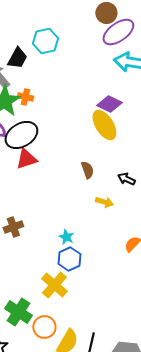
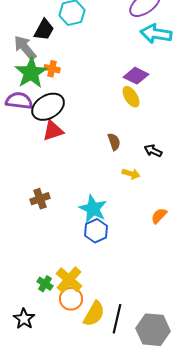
yellow ellipse: (104, 125) -> (131, 97), size x0.7
cyan star: (66, 237) -> (93, 209), size x1.8
yellow cross: (54, 285) -> (69, 280), moved
green cross: (18, 312) -> (45, 284), size x0.6

